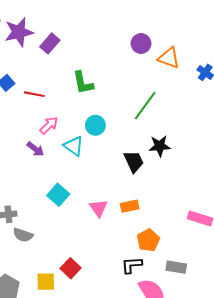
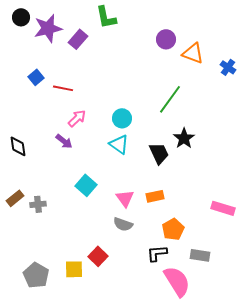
green L-shape: (83, 83) -> (106, 17), moved
cyan triangle: (74, 146) -> (119, 144), moved
black star: (160, 146) -> (184, 138), turned -30
gray semicircle: (23, 235) -> (123, 224), moved

